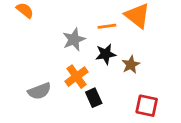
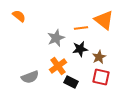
black rectangle: (94, 98) -> (71, 82), turned -40
red square: (147, 106) -> (101, 77), moved

